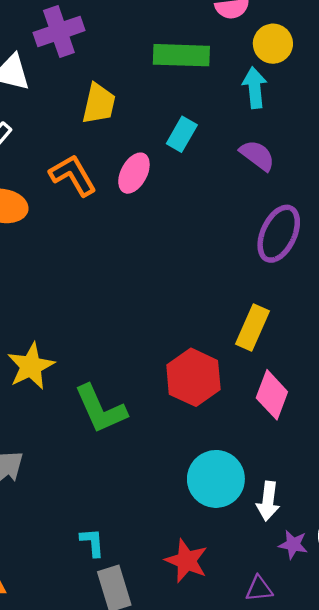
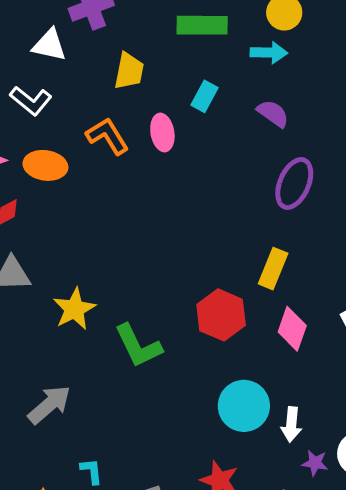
cyan arrow: (255, 88) -> (269, 53), turned 99
pink ellipse: (134, 173) -> (162, 133), turned -36
cyan L-shape: (92, 542) -> (91, 471), moved

